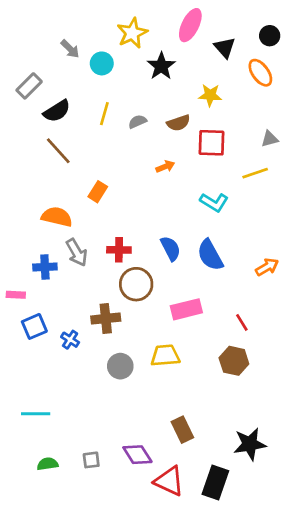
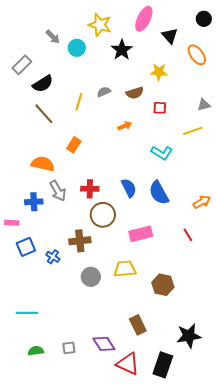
yellow star: (132, 33) -> (100, 25), turned -30
black circle: (270, 36) -> (204, 19), moved
yellow line: (104, 114) -> (79, 102), moved
red square: (211, 143) -> (160, 108), size x0.6
red line: (242, 322) -> (188, 235), moved
brown hexagon: (234, 361) -> (163, 285), moved

